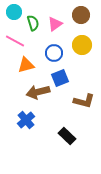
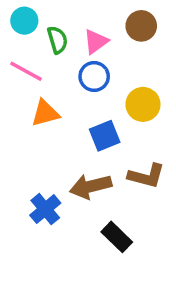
yellow circle: (82, 45) -> (143, 104), moved
blue circle: (54, 53) -> (94, 76), moved
brown arrow: (38, 92) -> (91, 186), moved

